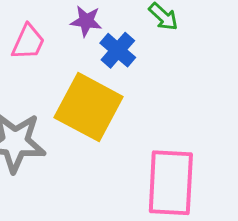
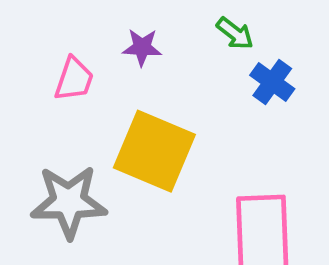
blue cross: (118, 50) -> (272, 82), moved

